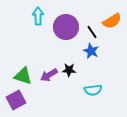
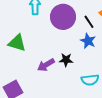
green triangle: (23, 76) -> (17, 43), moved

